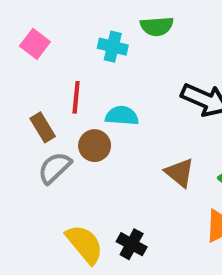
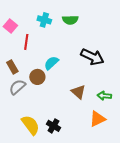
cyan cross: (113, 47) -> (44, 20), moved
red line: (76, 97) -> (26, 42), moved
cyan semicircle: (122, 116) -> (51, 63), turned -49

